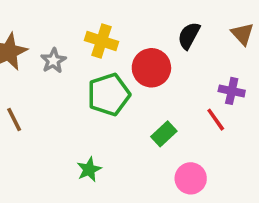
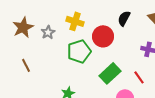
red line: (216, 120) -> (139, 77), moved
green rectangle: (164, 134) -> (110, 73), size x1.5

